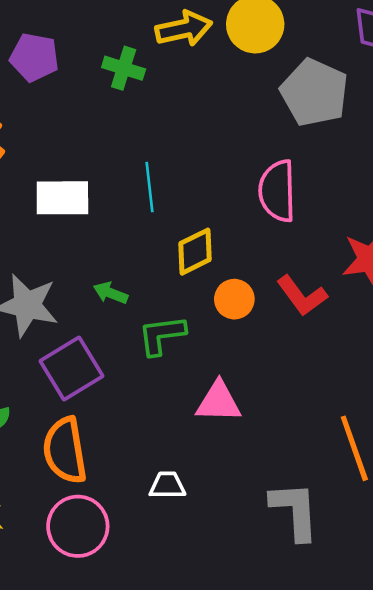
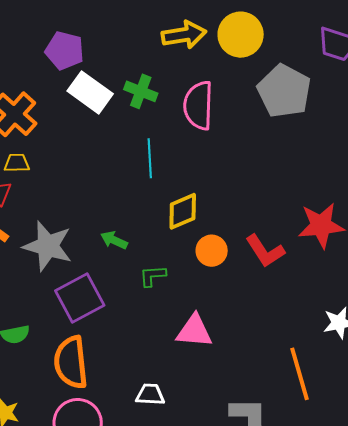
green cross: (124, 68) -> (141, 91), moved
pink semicircle: (277, 191) -> (198, 105), moved
white rectangle: (62, 198) -> (90, 92), moved, turned 33
green L-shape: (162, 335) -> (153, 276), size x0.7

